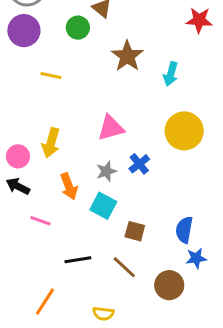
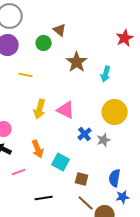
red star: (199, 20) -> (125, 38), turned -30
pink triangle: (111, 128) -> (66, 110), turned 42
yellow arrow: (51, 143) -> (40, 109), moved
gray star: (106, 171) -> (104, 140), moved
pink line: (40, 221) -> (19, 172), turned -40
brown line: (124, 267) -> (86, 203), moved

